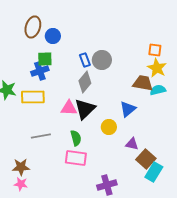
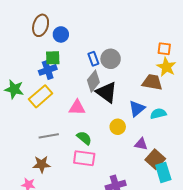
cyan semicircle: (158, 90) -> (158, 114), moved
yellow rectangle: (33, 97) -> (41, 96), turned -40
black triangle: (85, 109) -> (107, 92), moved, turned -40
green semicircle: (76, 138) -> (84, 138), turned -35
brown star: (21, 167) -> (42, 164), moved
cyan rectangle: (154, 172) -> (163, 172), turned -48

